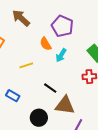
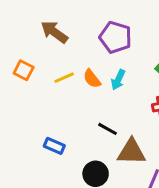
orange semicircle: (46, 44) -> (92, 79), moved
yellow line: (26, 65) -> (64, 78), moved

